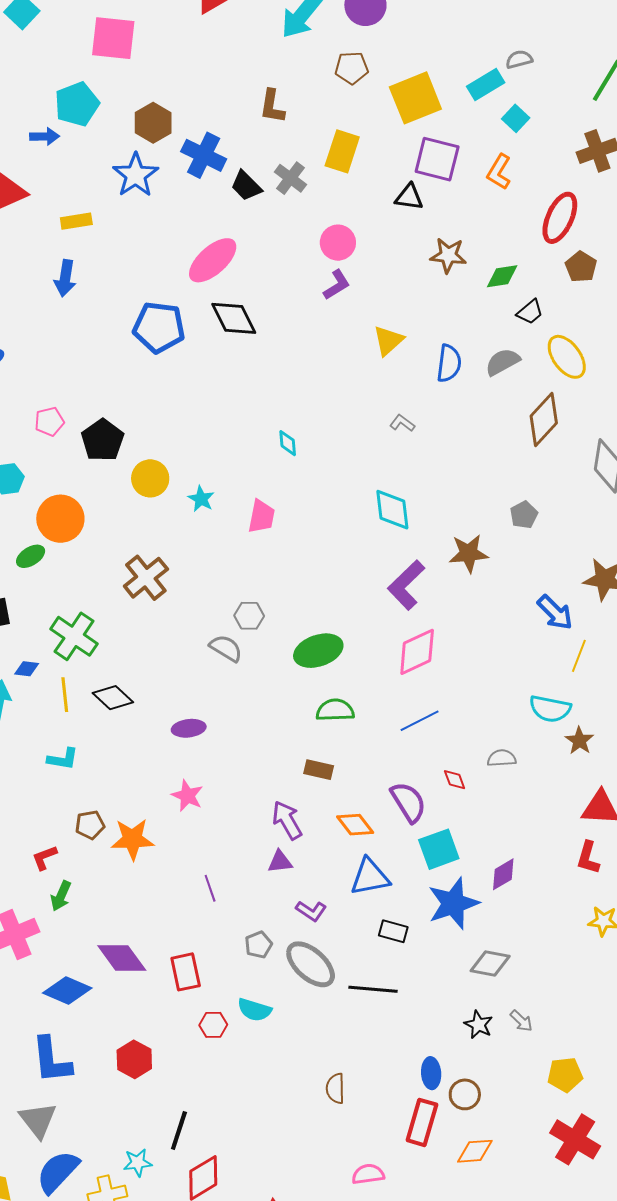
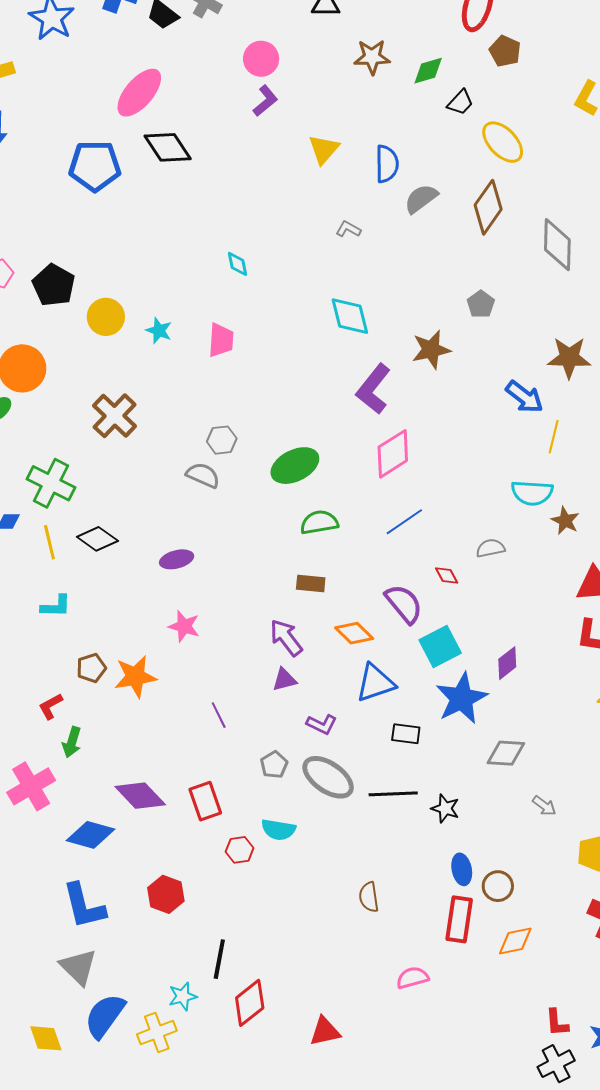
gray semicircle: (503, 362) -> (421, 199), moved
black star: (479, 1025) -> (445, 808), moved

